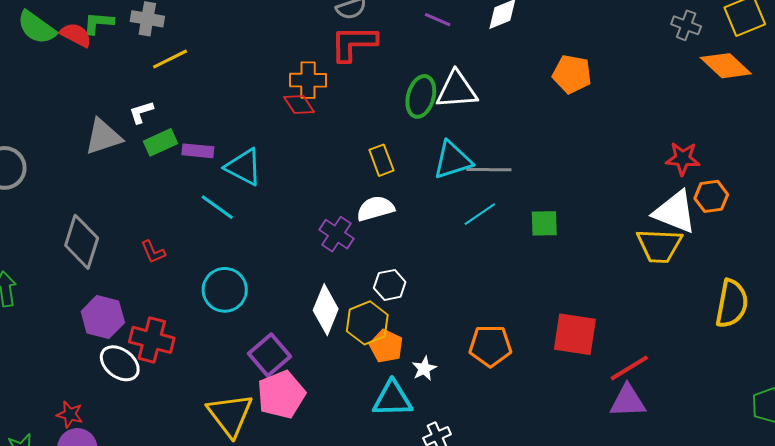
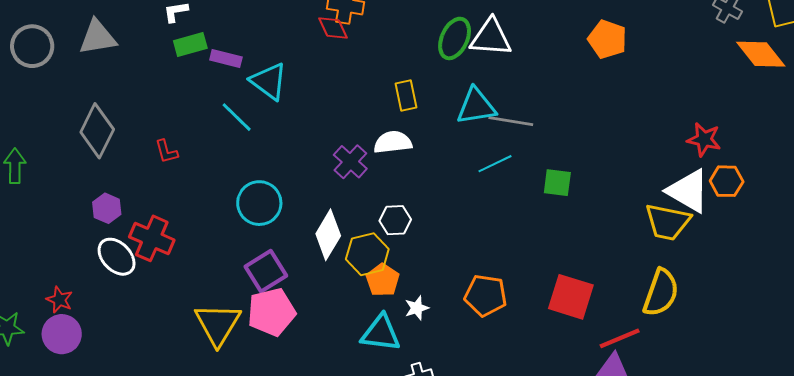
gray triangle: (103, 137) -> (98, 37), moved
cyan circle: (225, 290) -> (259, 203), moved
yellow semicircle: (732, 304) -> (661, 293), moved
purple hexagon: (103, 317) -> (107, 208), size x0.7

